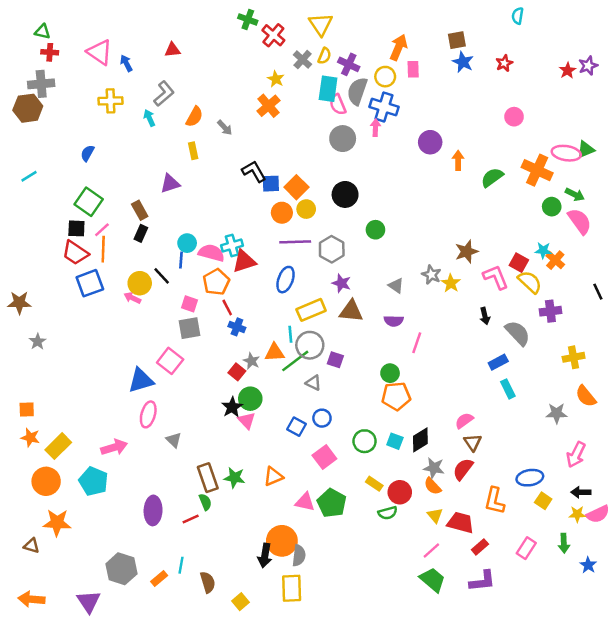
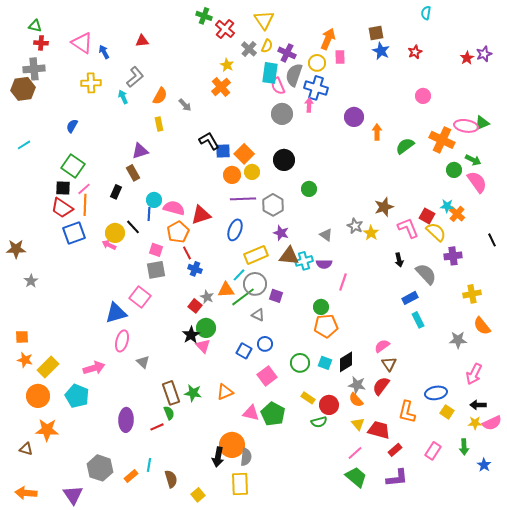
brown rectangle: (140, 210) -> (133, 173), moved
cyan cross: (232, 246) -> (304, 261), moved
cyan line: (290, 334) -> (239, 275), turned 48

